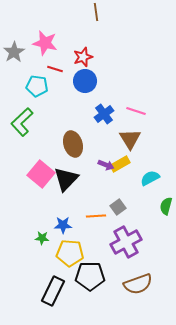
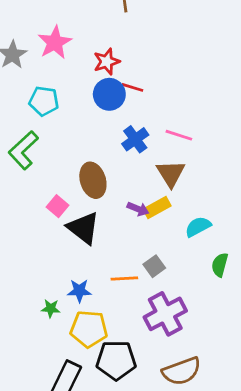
pink star: (45, 43) -> (55, 42), turned 30
red line: (55, 69) -> (133, 87), moved
pink square: (41, 174) -> (57, 206), moved, size x0.6
black triangle: (66, 179) -> (83, 228), turned -36

